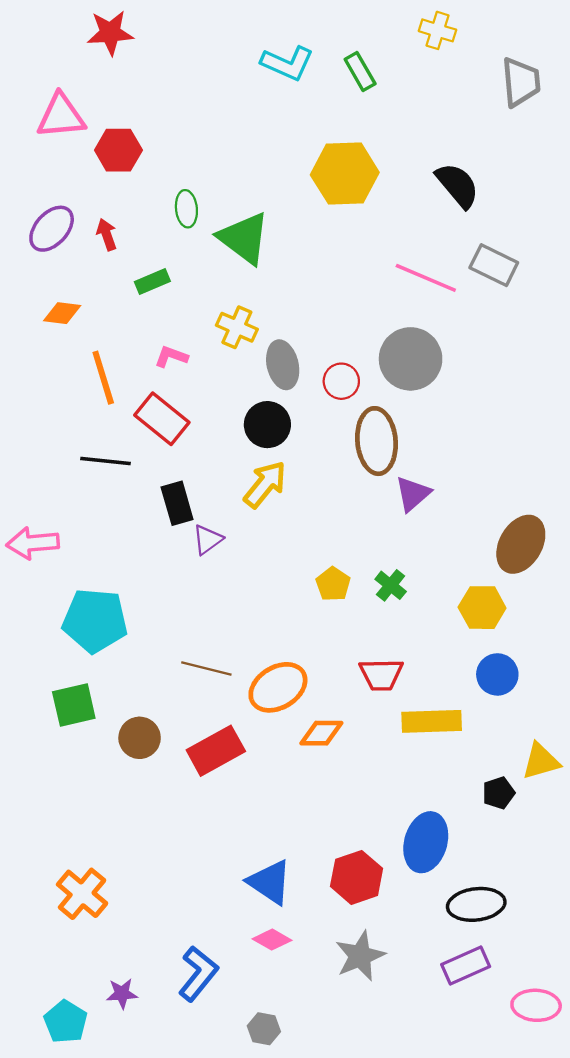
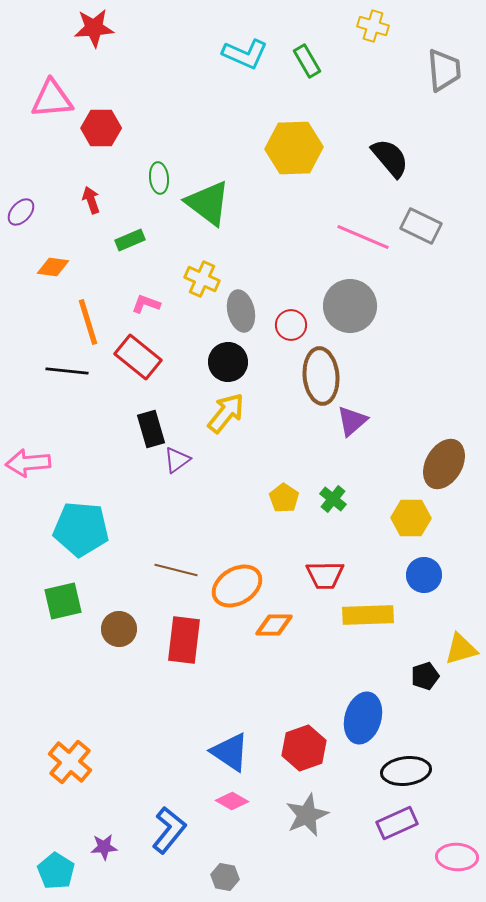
purple ellipse: (52, 229) -> (21, 212), moved, size x0.7
black line: (106, 461) -> (67, 371), moved
red rectangle: (216, 751) -> (184, 640), turned -54

